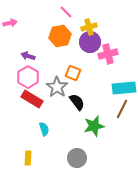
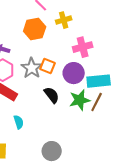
purple circle: (90, 42) -> (74, 73), moved
gray star: (57, 87) -> (32, 68), moved
green star: (94, 126) -> (80, 100), moved

